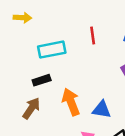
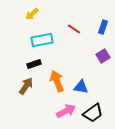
yellow arrow: (22, 18) -> (32, 14), moved, turned 136
red line: (93, 35) -> (74, 29), turned -48

